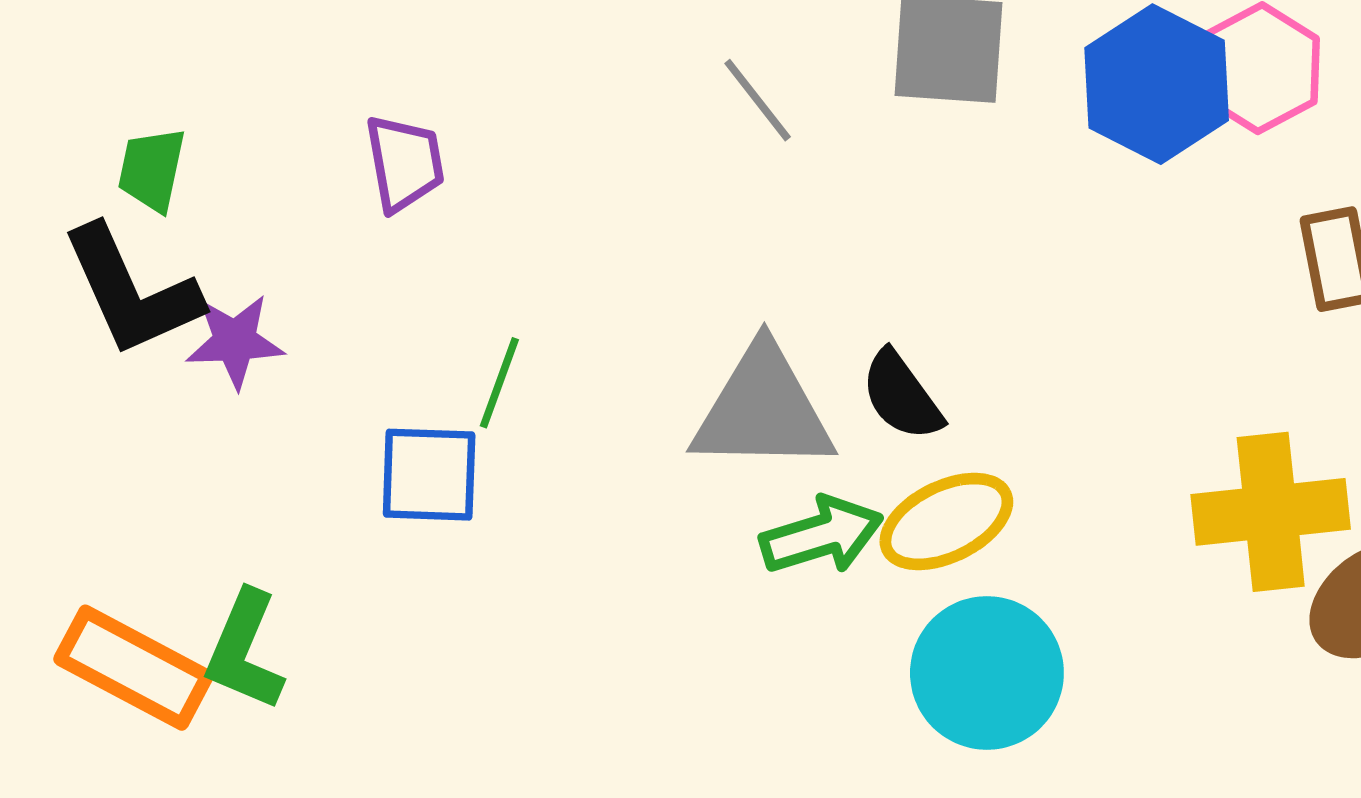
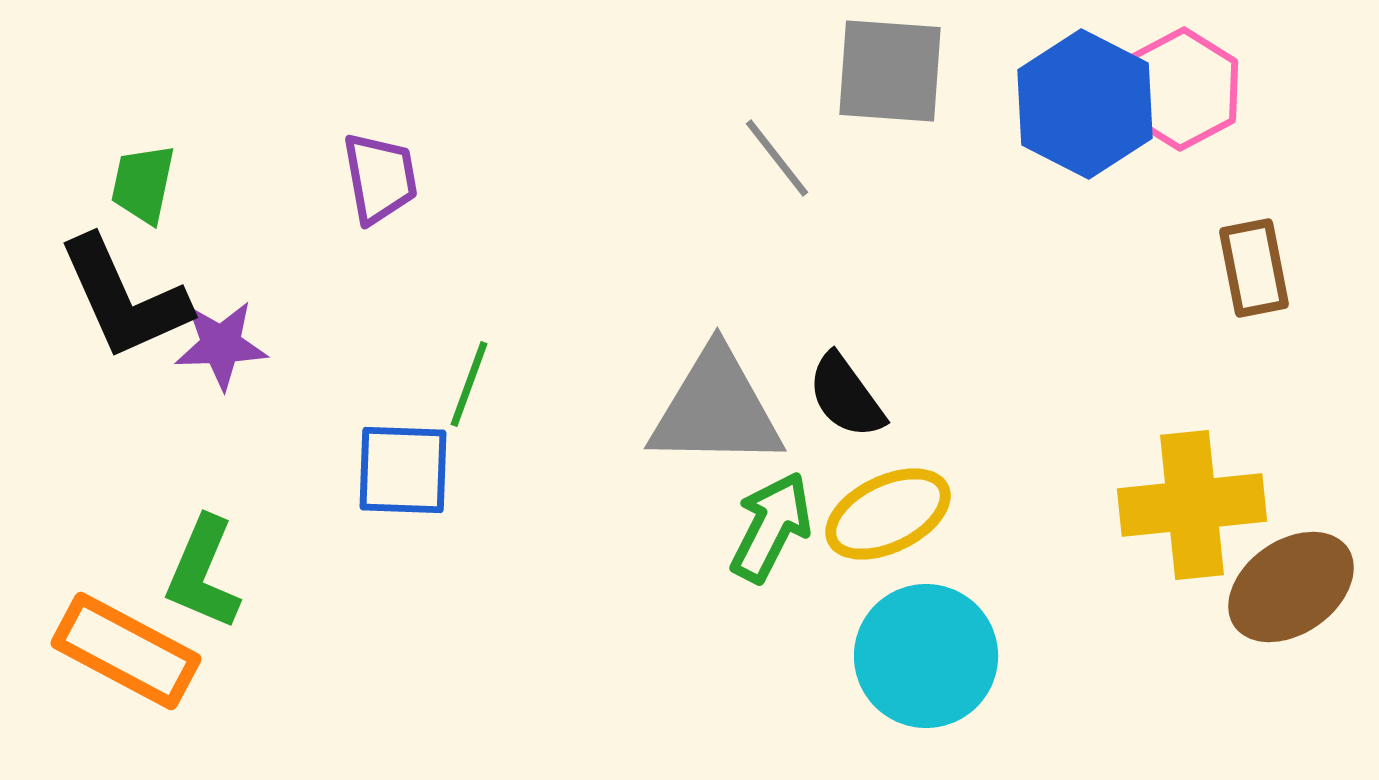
gray line: (758, 100) -> (777, 158), moved
green arrow: (822, 535) -> (771, 527), turned -46
green L-shape: (244, 651) -> (203, 573), moved

